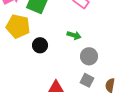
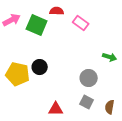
yellow pentagon: (18, 26) -> (18, 74), moved
green arrow: (74, 35) -> (110, 57), moved

